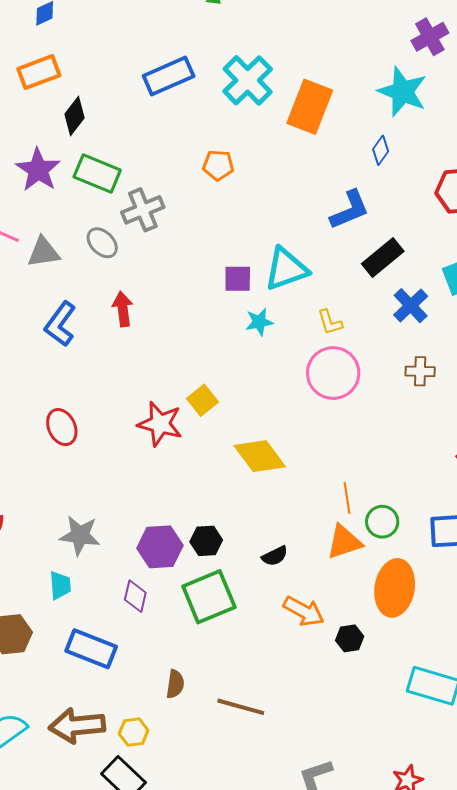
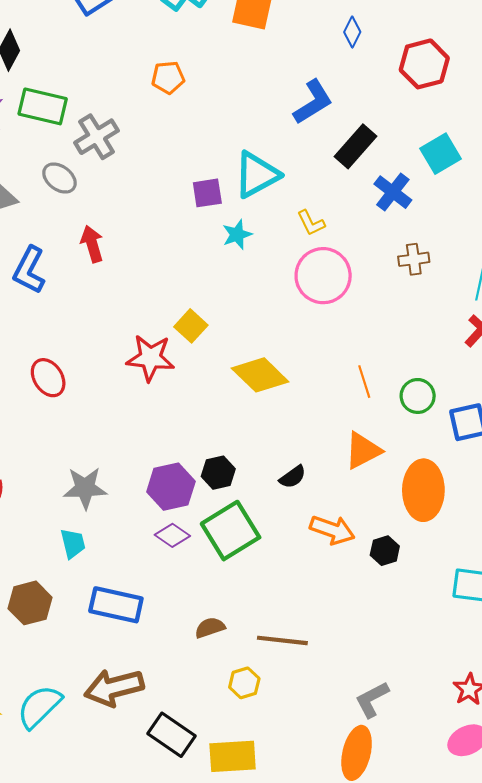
blue diamond: (381, 150) -> (352, 32), moved
orange line: (347, 498) -> (364, 382), moved
green circle: (382, 522) -> (418, 396), moved
purple diamond: (135, 596) -> (172, 535), moved, turned -60
brown semicircle: (175, 684) -> (210, 628), turned -108
yellow hexagon: (134, 732) -> (244, 683), moved

